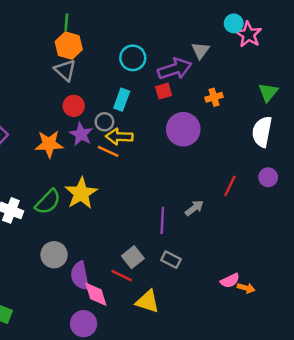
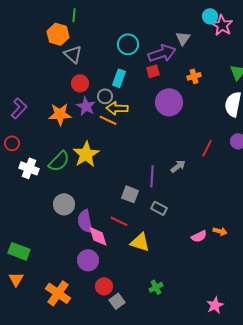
orange hexagon: (69, 46) -> (58, 34), moved
gray square: (133, 257) -> (130, 194), moved, turned -30
pink semicircle: (230, 281) -> (199, 236), moved

